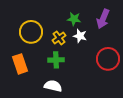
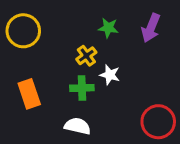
yellow circle: (31, 32) -> (23, 31), moved
white star: (80, 36) -> (110, 75), moved
red circle: (108, 59) -> (158, 122), moved

